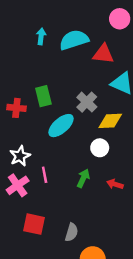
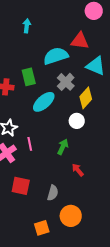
cyan semicircle: (74, 40) -> (56, 56), moved
yellow diamond: (110, 121) -> (86, 98), turned -45
red arrow: (115, 184) -> (78, 170), moved, turned 32

